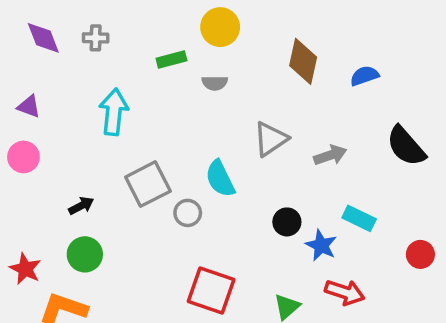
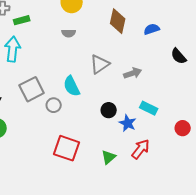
green rectangle: (171, 60) -> (22, 20), moved
black semicircle: (406, 146) -> (179, 56), moved, size x0.7
red arrow: (345, 292) -> (141, 149), turned -70

